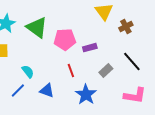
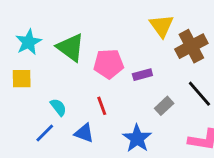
brown cross: (126, 27) -> (191, 46), size x1.6
red line: (71, 71) -> (102, 106), moved

